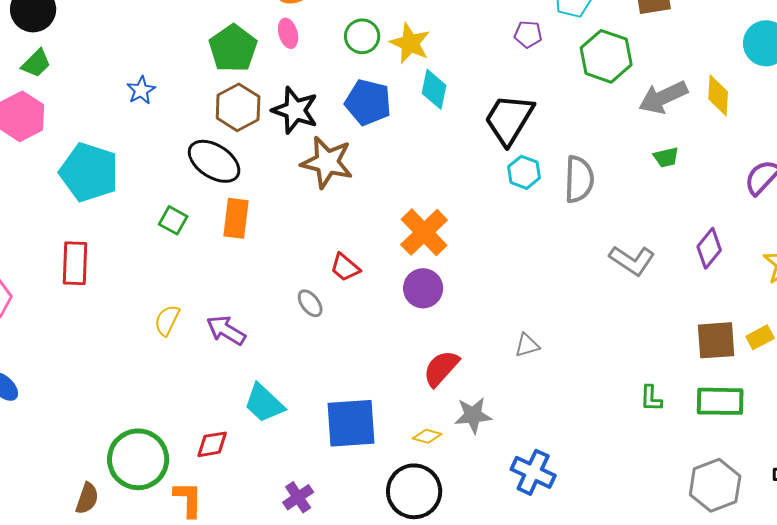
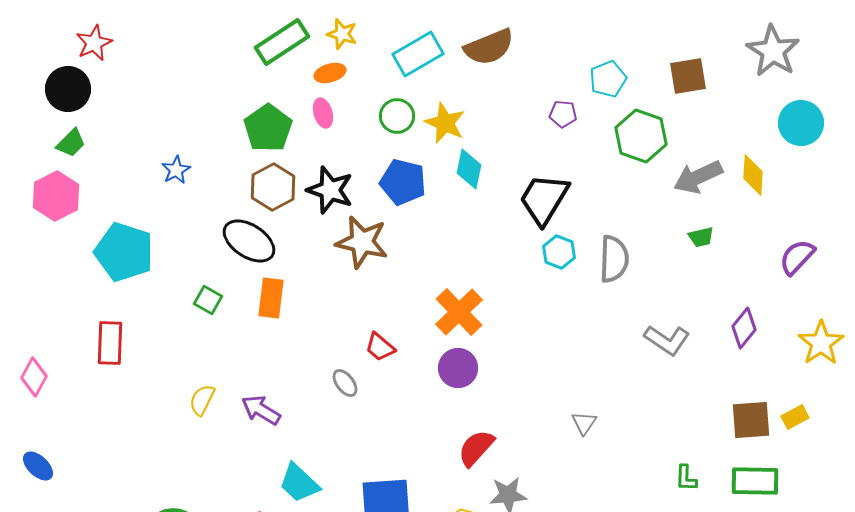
gray triangle: (527, 345) -> (584, 423), moved, turned -40

